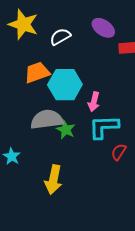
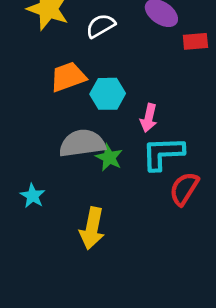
cyan hexagon: (65, 85) -> (108, 94), size x0.7
red semicircle: (119, 152) -> (184, 189), size x1.4

